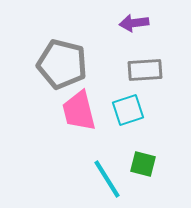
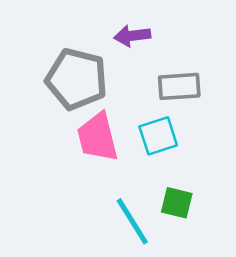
purple arrow: (134, 23) -> (132, 36), moved

